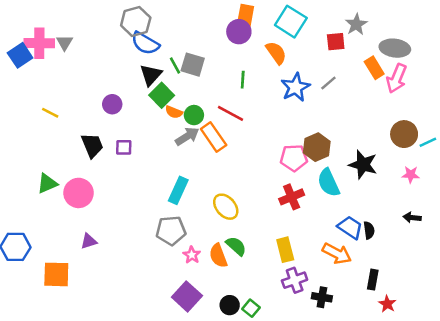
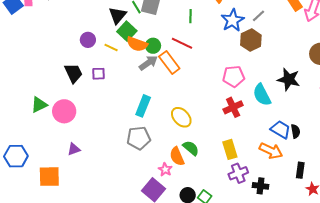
orange semicircle: (174, 112) -> (137, 44), size x1.5
yellow line: (50, 113) -> (111, 47), moved
brown hexagon: (317, 147) -> (251, 40), moved
pink star: (192, 255) -> (165, 170), moved

